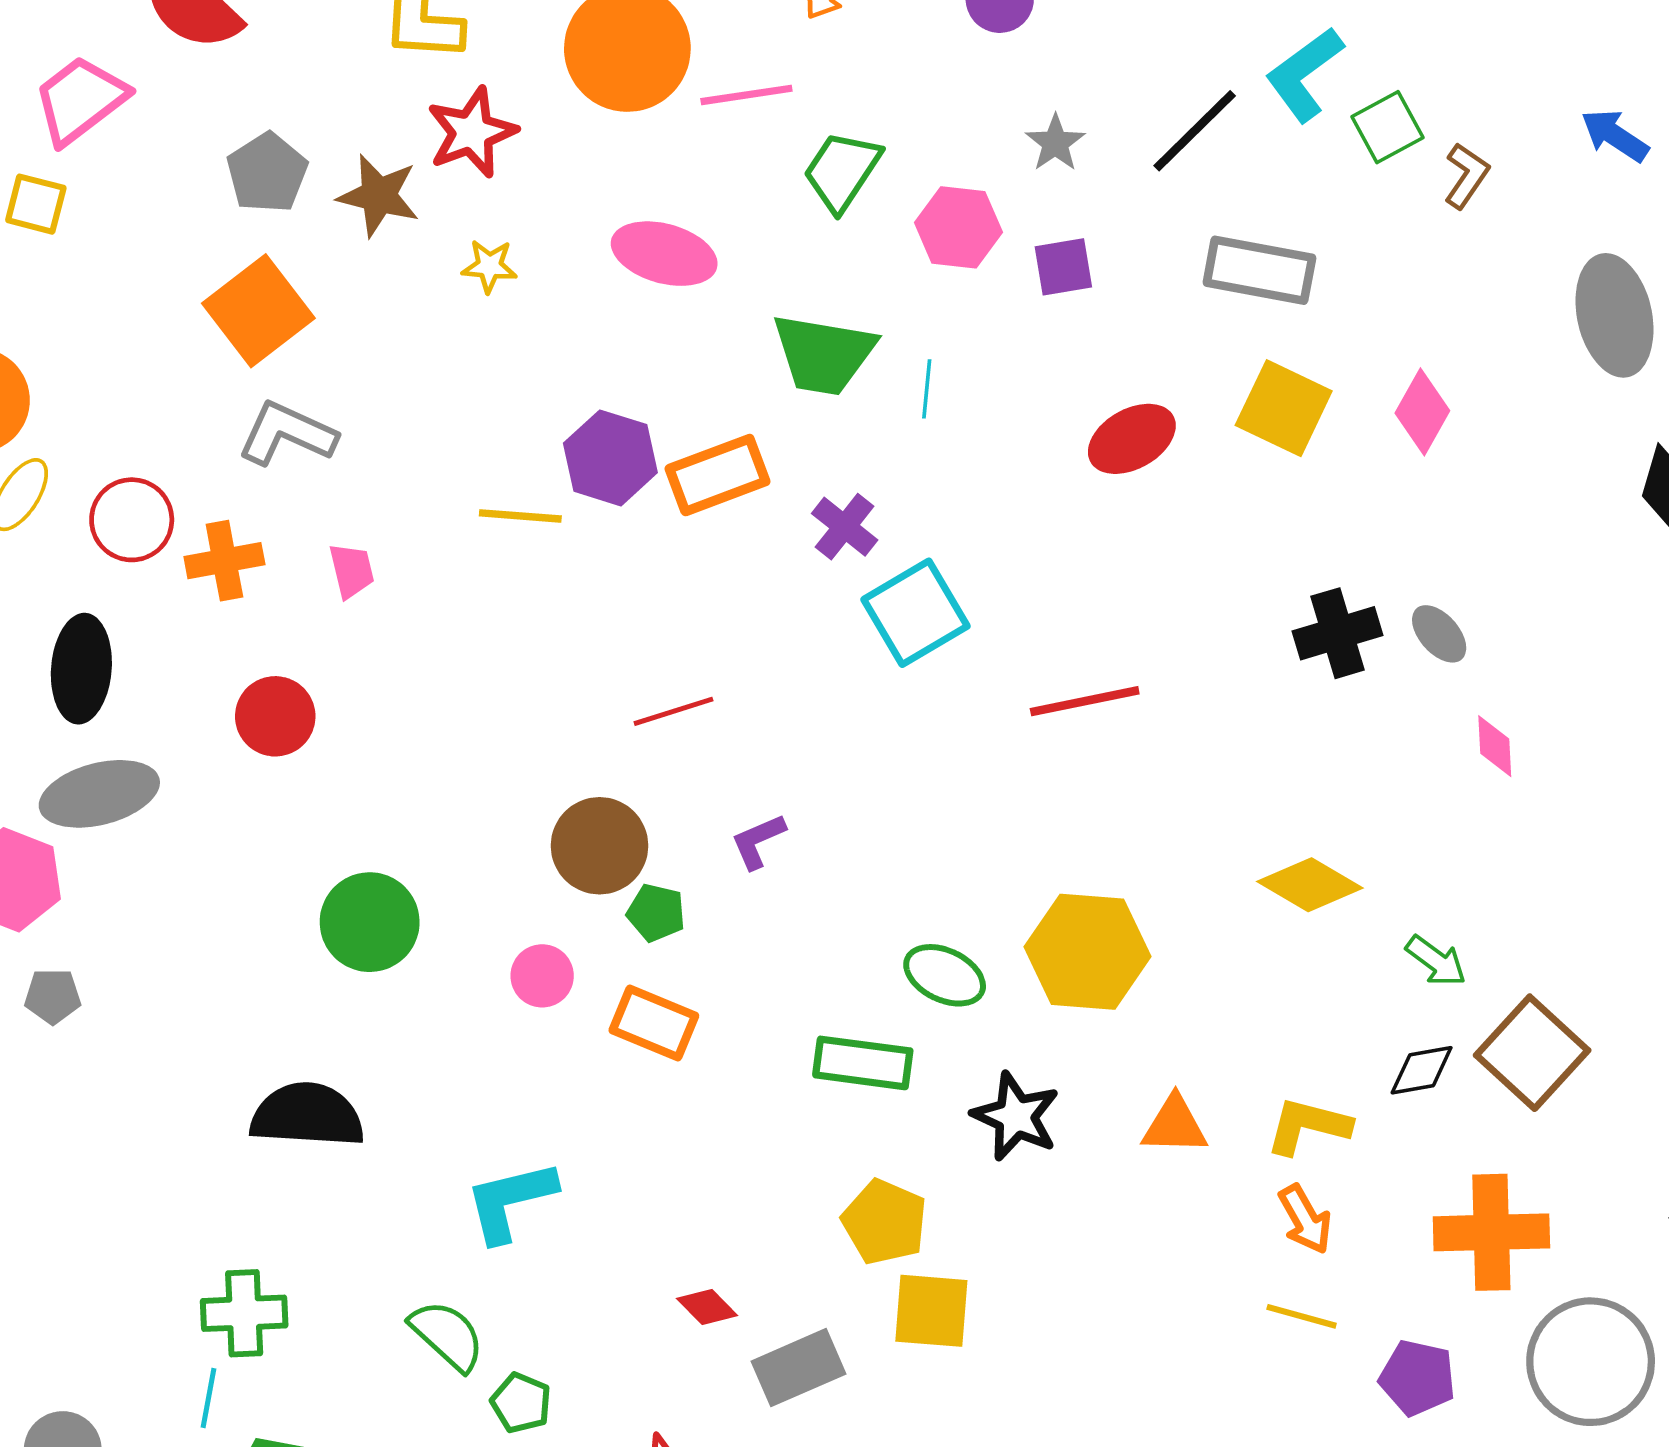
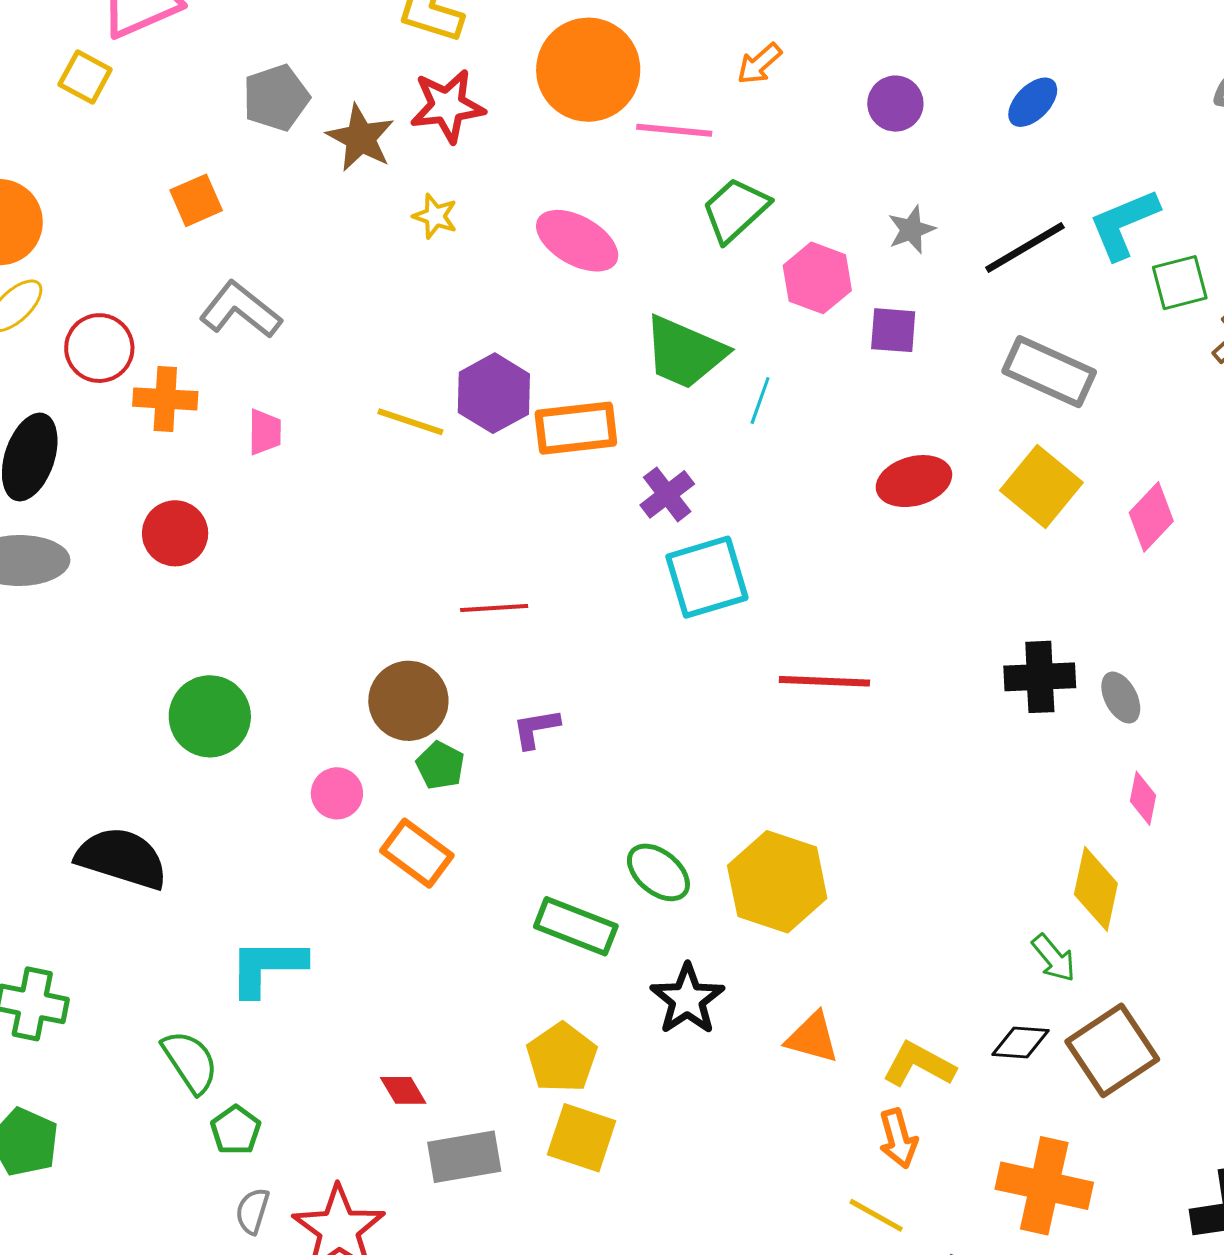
orange square: (258, 311) -> (196, 200), moved, size x0.6
yellow diamond: (1310, 885) -> (1096, 889), moved, turned 58

